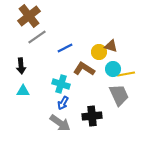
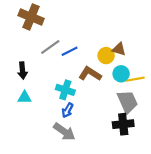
brown cross: (29, 16) -> (31, 17), turned -30
gray line: (37, 37) -> (50, 47), moved
black cross: (92, 116) -> (123, 124), moved

